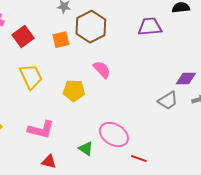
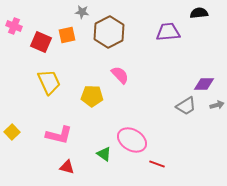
red square: (23, 37) -> (41, 42), turned -30
orange square: (61, 40) -> (67, 35), moved

